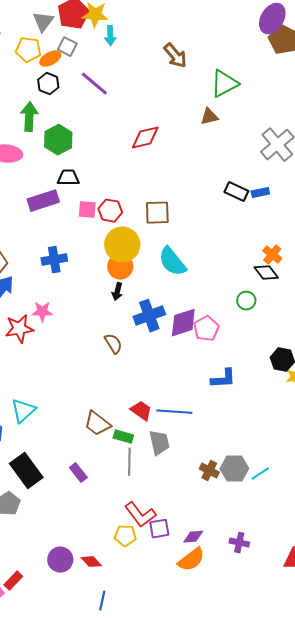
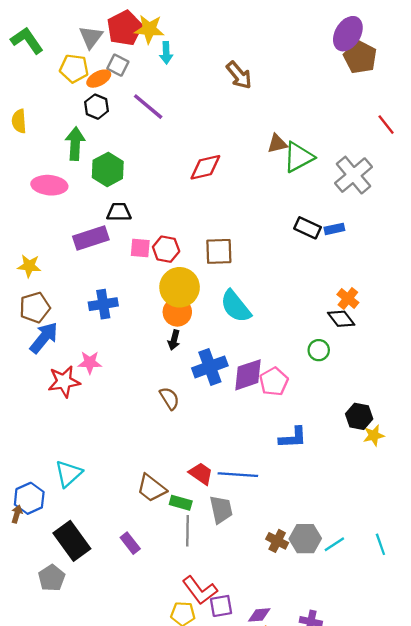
green triangle: (224, 84) -> (299, 157), moved

